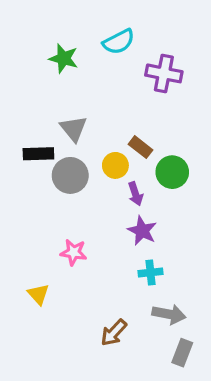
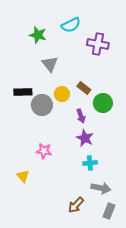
gray triangle: (74, 129) -> (50, 64), moved
yellow circle: (115, 165) -> (62, 94), moved
brown arrow: (114, 333) -> (76, 205), moved

